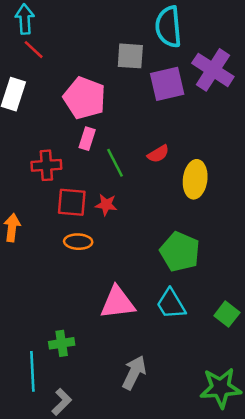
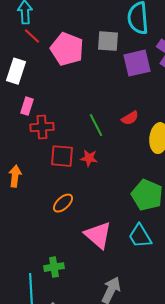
pink pentagon: (85, 98) -> (67, 49), moved
pink rectangle: (87, 139) -> (27, 106), moved
orange ellipse: (78, 242) -> (63, 203), moved, turned -45
pink triangle: (118, 303) -> (98, 235), turned 48

